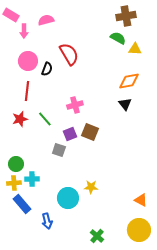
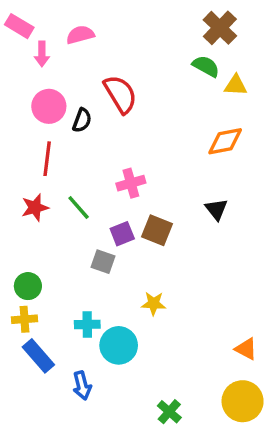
brown cross: (126, 16) -> (220, 28), turned -36
black triangle: (125, 104) -> (216, 209), moved
cyan cross: (32, 179) -> (87, 324), moved
yellow star: (91, 187) -> (154, 304), moved

